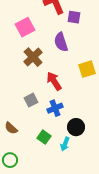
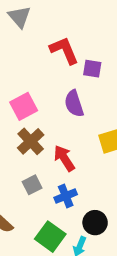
pink square: (25, 27) -> (24, 106), moved
brown cross: (33, 57) -> (31, 141), moved
green square: (44, 137) -> (50, 237), size x1.5

